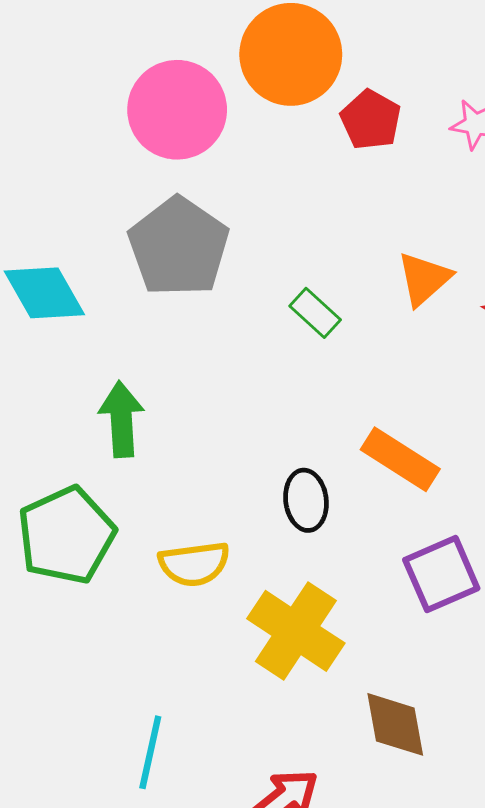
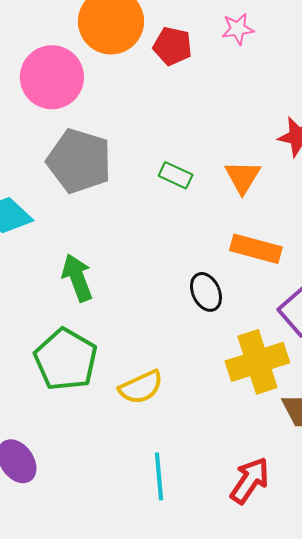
orange triangle: (424, 279) -> (243, 177), moved
yellow semicircle: (194, 564) -> (141, 387), moved
yellow cross: (296, 631) -> (257, 362), moved, turned -34

